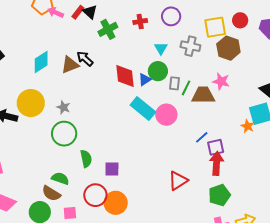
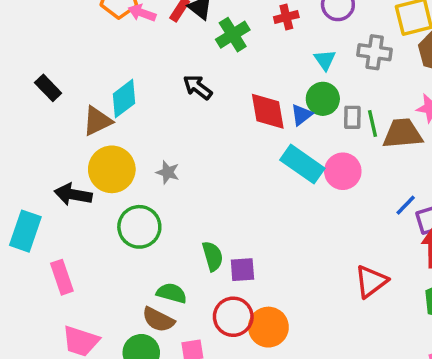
brown triangle: (70, 65) -> (97, 121), moved
green line: (186, 88) -> (372, 124), turned -35
green circle: (64, 134) -> (139, 227), moved
purple square: (112, 169) -> (242, 270), moved

